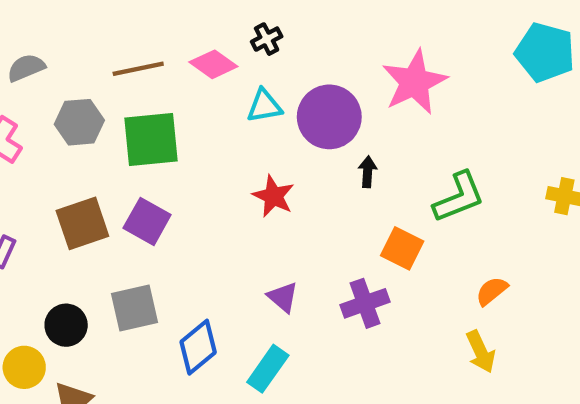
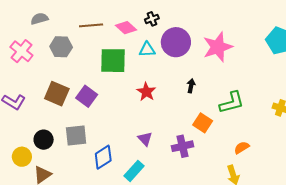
purple circle: (329, 117) -> (176, 42), moved
green square: (151, 139) -> (113, 61), moved
brown square: (82, 223) -> (57, 94), turned 35

